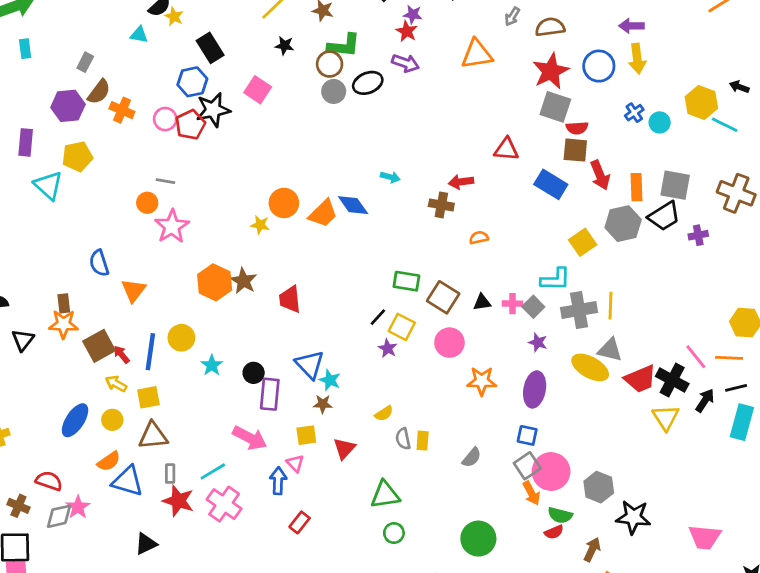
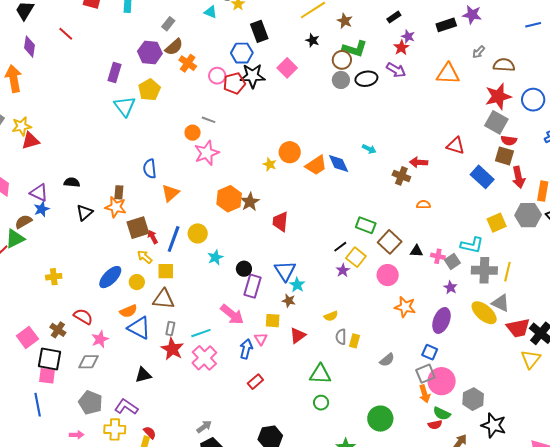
yellow pentagon: (77, 156) -> (149, 90), turned -30
gray diamond: (59, 516) -> (89, 362), moved

